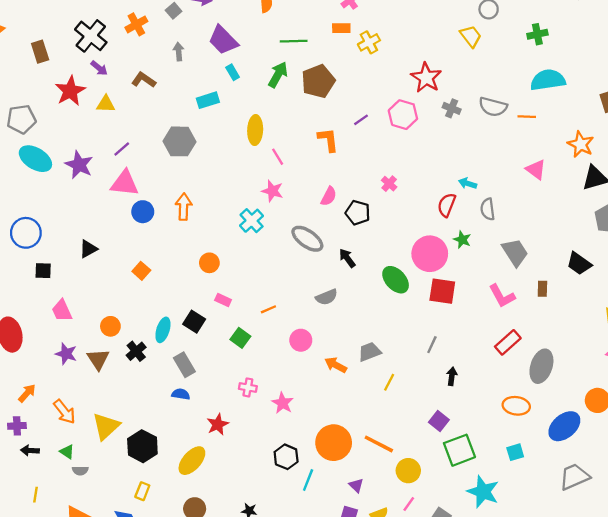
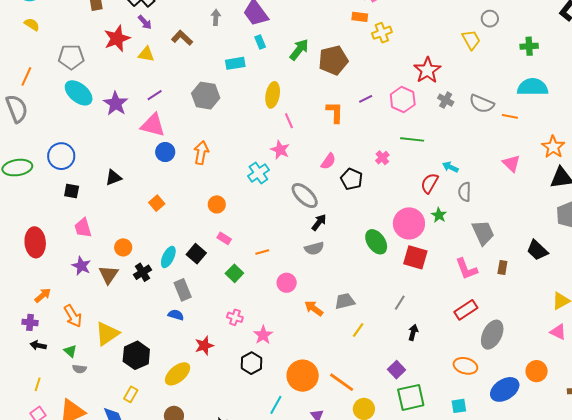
green line: (294, 41) -> (412, 139), moved
black arrow: (347, 258) -> (319, 222), moved, turned 66
black hexagon: (286, 457) -> (251, 363), moved

